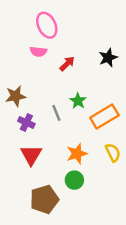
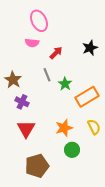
brown star: (16, 96) -> (13, 80), turned -30
gray line: (56, 113) -> (47, 75), moved
green circle: (74, 180) -> (72, 150), moved

